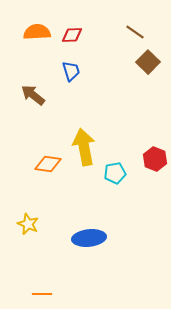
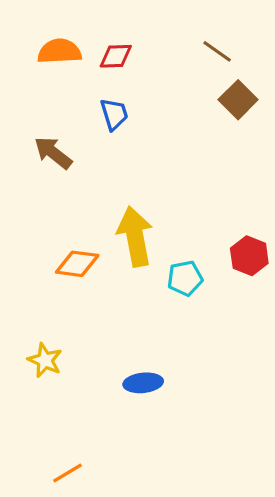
blue ellipse: (89, 238) -> (143, 383), size x0.7
orange line: (42, 294) -> (68, 473), turned -30

